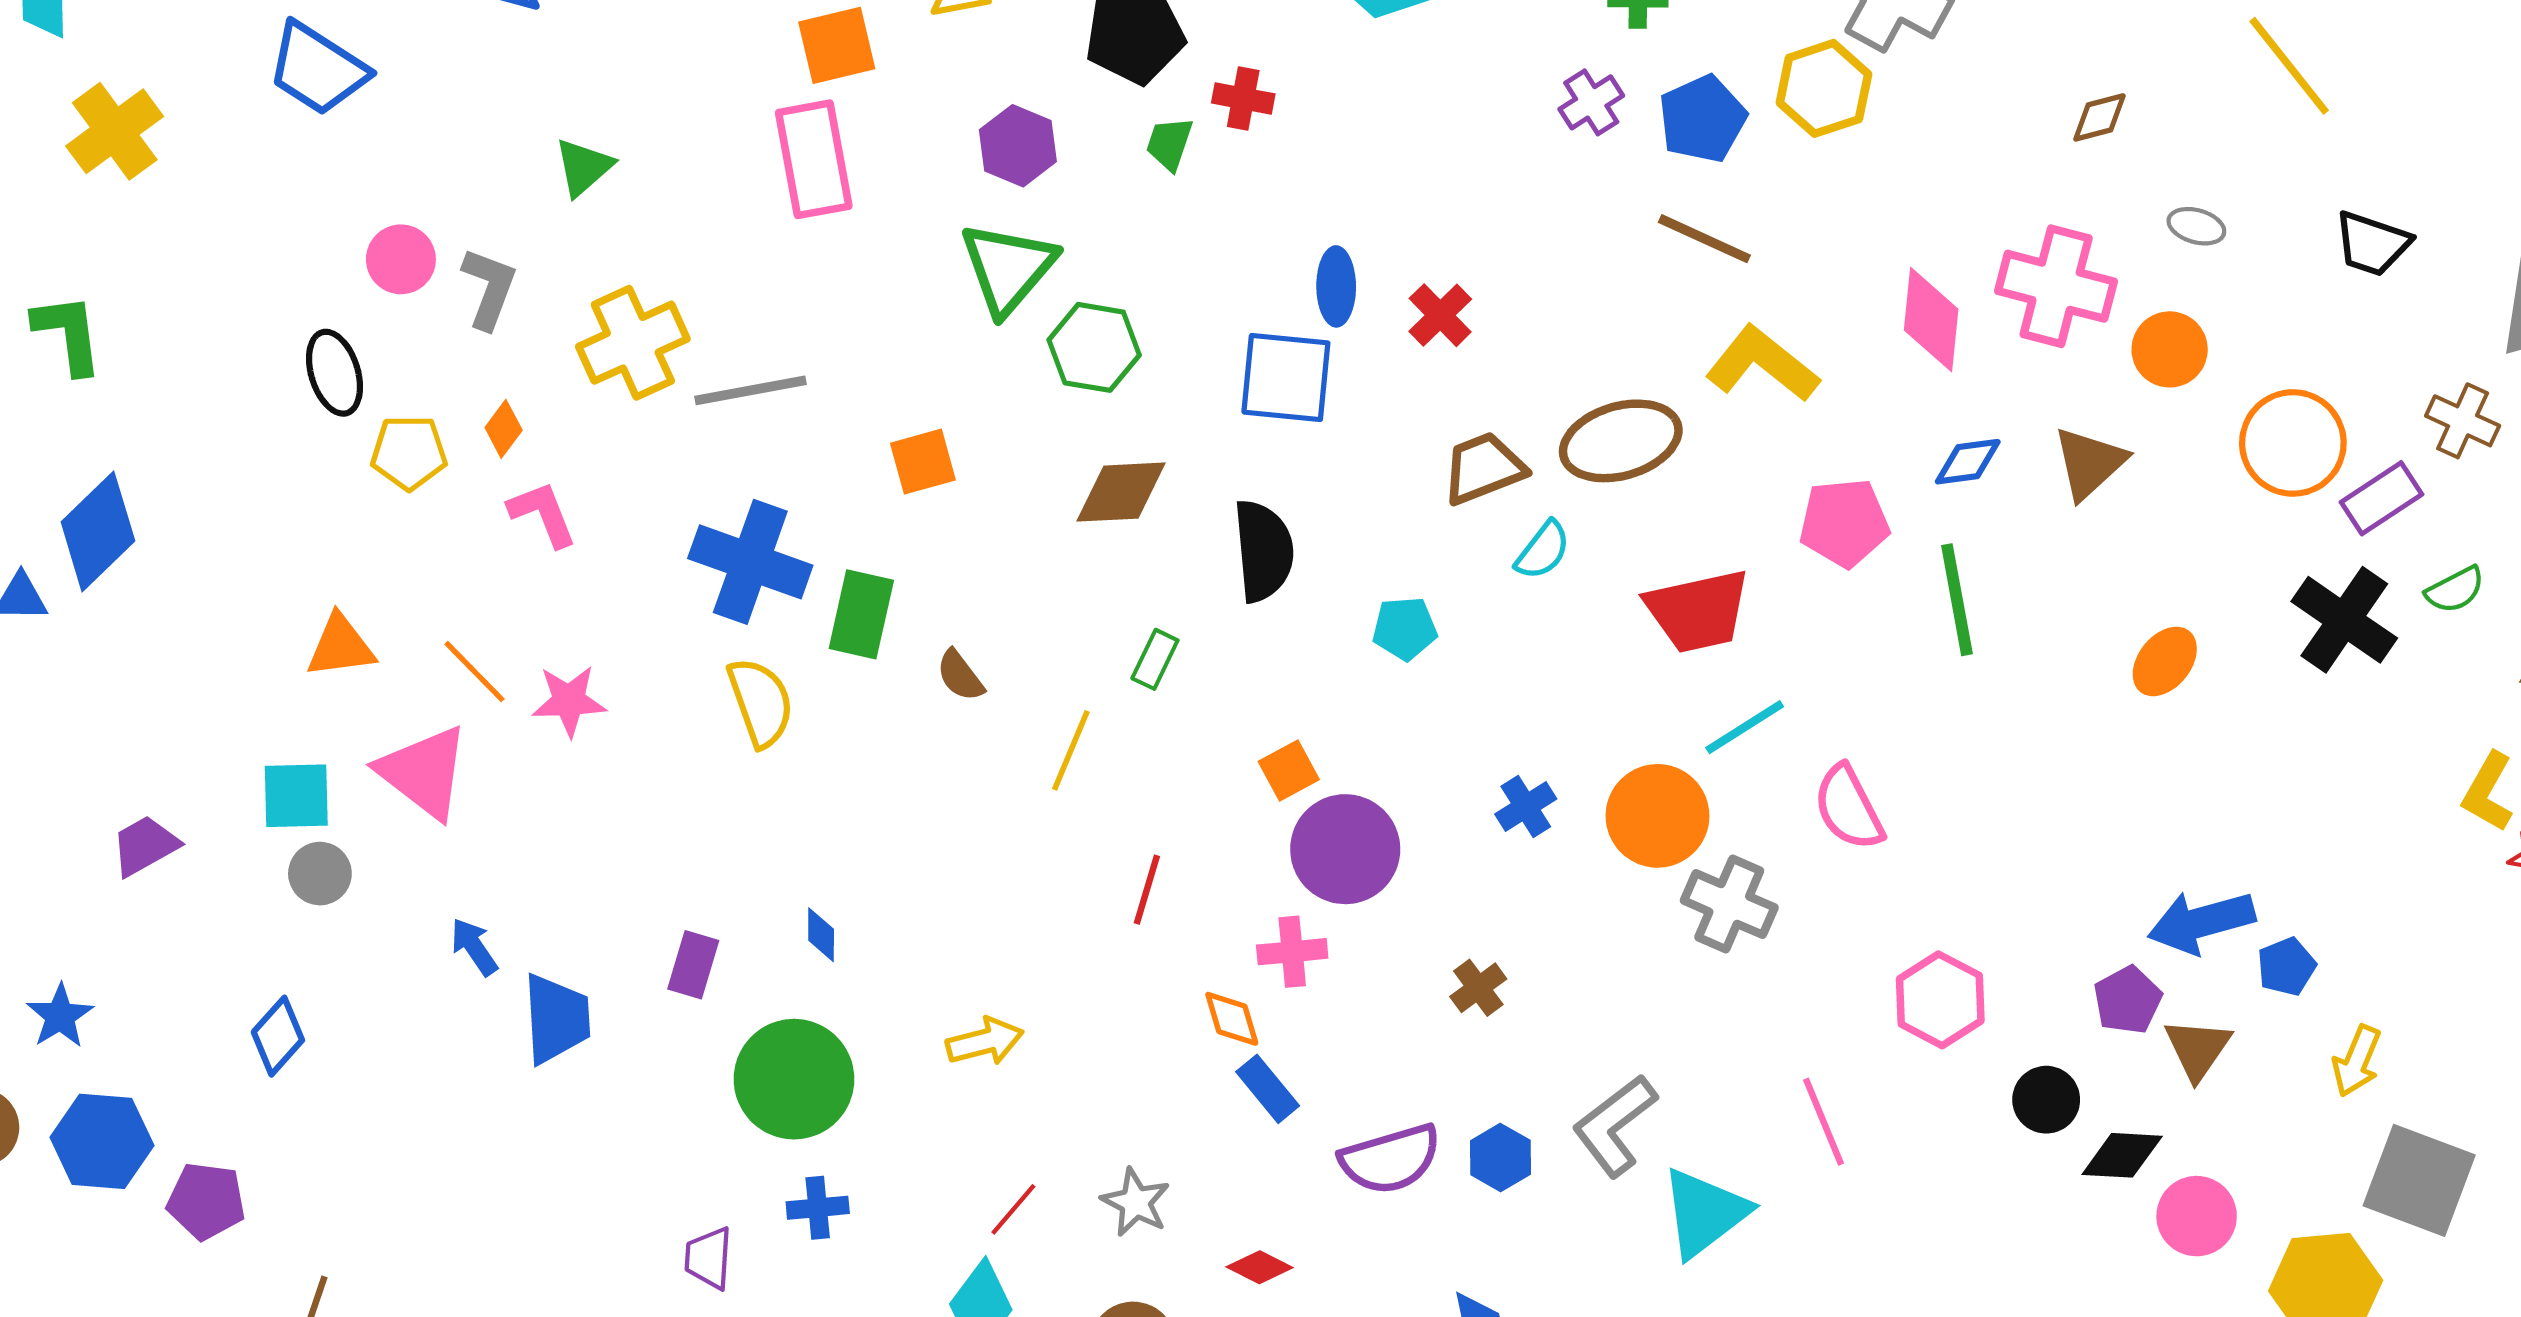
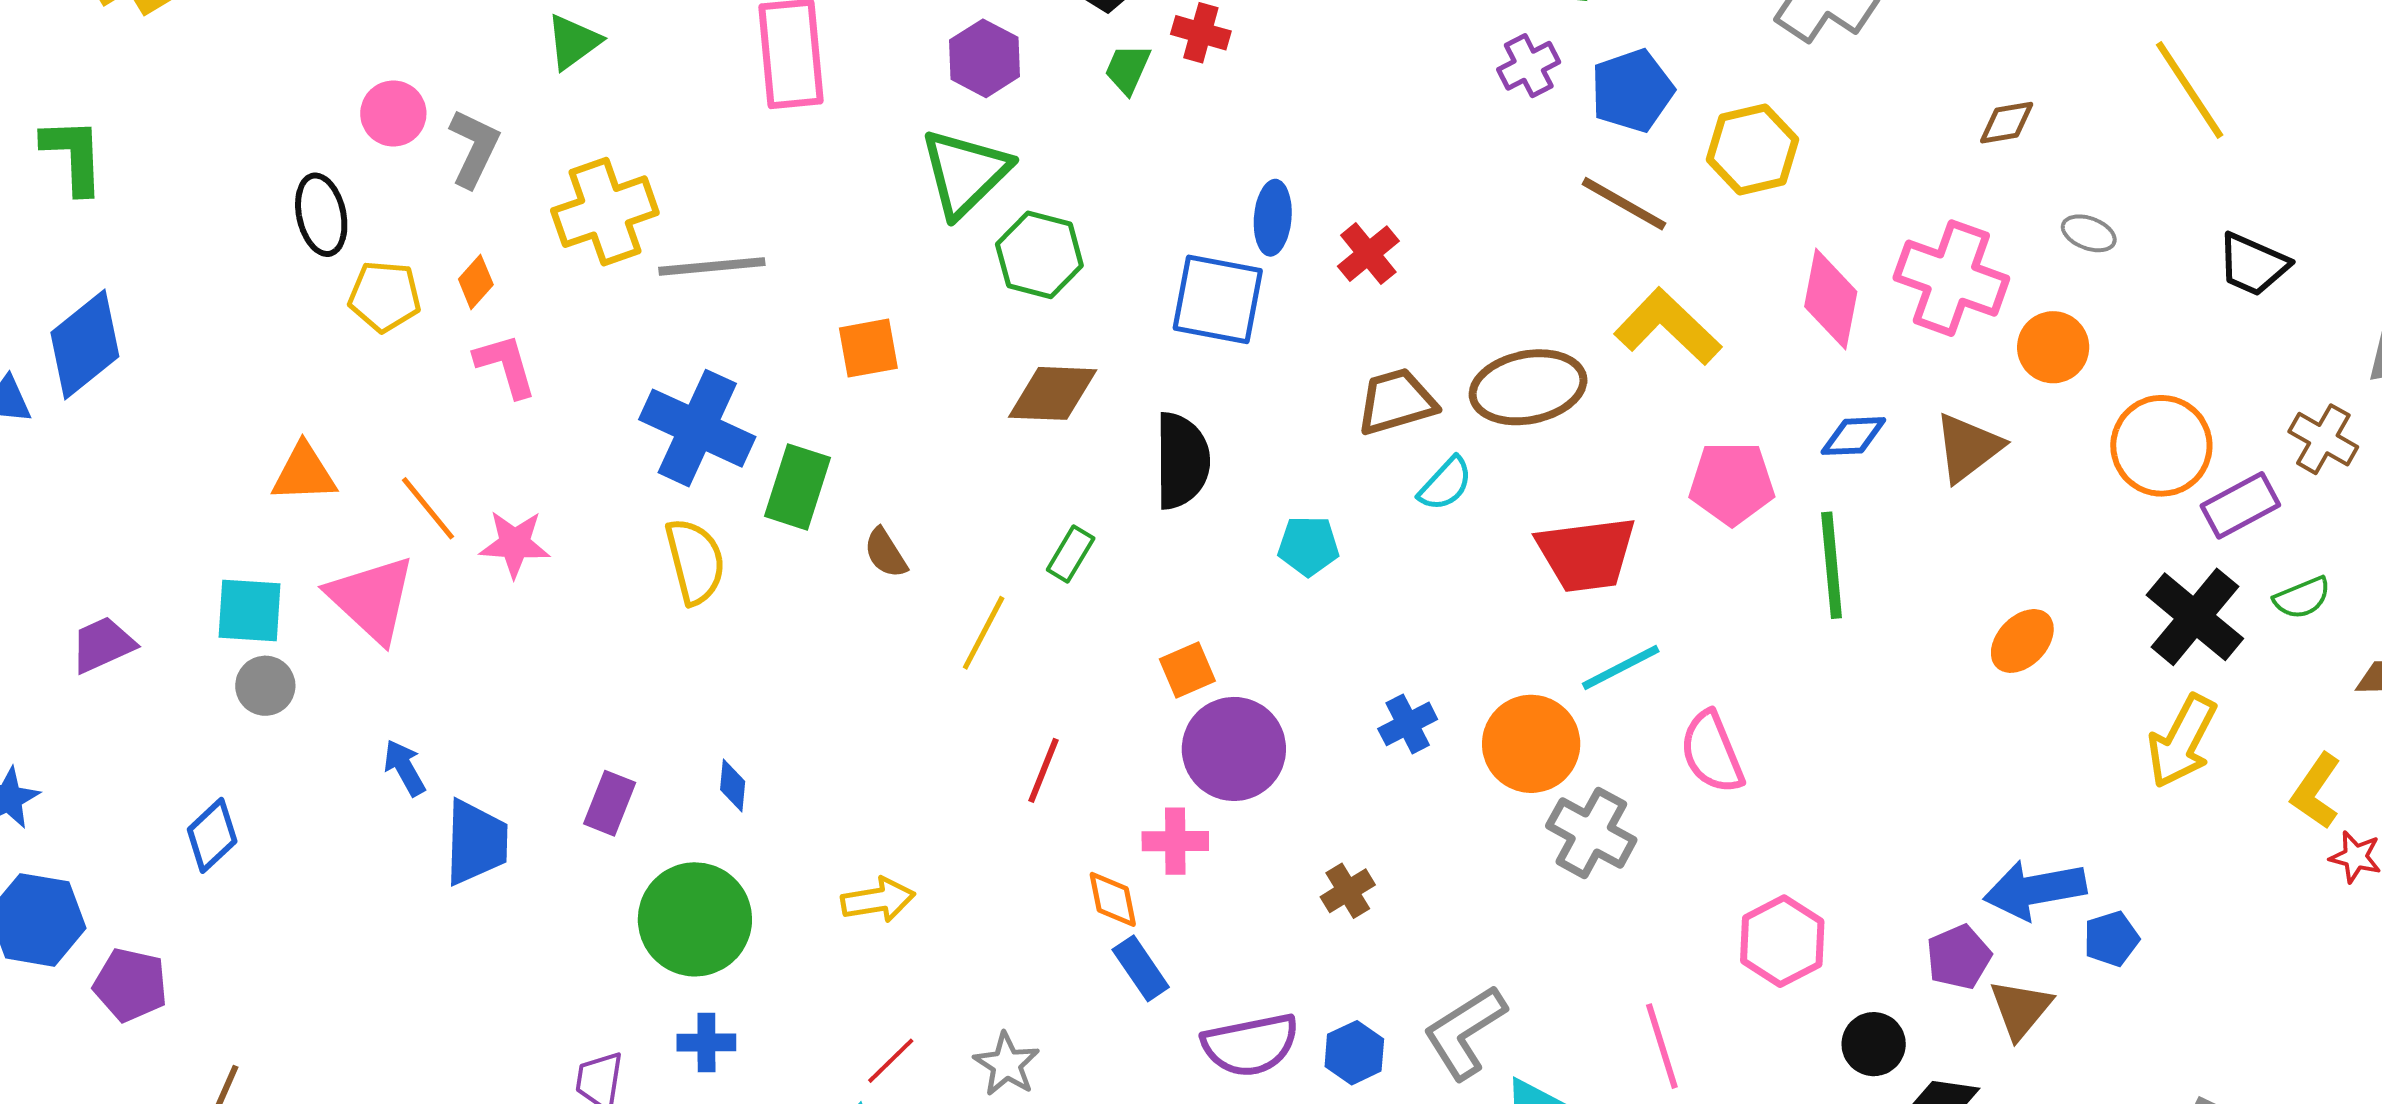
yellow hexagon: (1824, 88) -> (1753, 150), moved
yellow arrow: (2357, 1061) -> (2182, 741), moved, size x1.4

